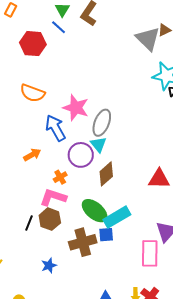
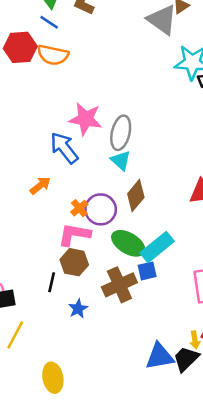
orange semicircle: (32, 93) -> (53, 55), moved
purple circle: (81, 155) -> (101, 209), moved
black line: (29, 223) -> (52, 282), moved
blue star: (49, 265) -> (78, 309), moved

